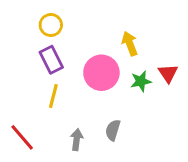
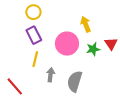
gray semicircle: (113, 130) -> (75, 81), size x1.5
gray arrow: (77, 140) -> (51, 75), moved

